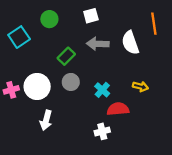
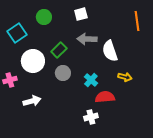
white semicircle: (130, 43) -> (110, 51), moved
white circle: (37, 86) -> (33, 61), moved
white arrow: (46, 120) -> (32, 101), moved, turned -120

